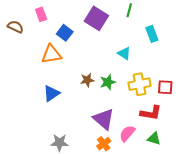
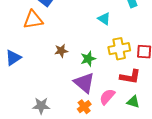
brown star: (87, 80) -> (61, 51), moved
green star: (108, 82) -> (88, 59), moved
blue triangle: (51, 93) -> (13, 58), moved

